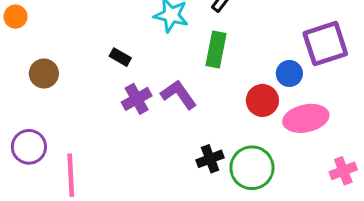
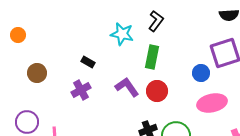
purple cross: (137, 99) -> (81, 90), moved
red circle: (262, 100) -> (157, 91), moved

